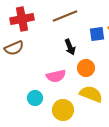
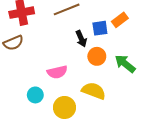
black arrow: (70, 47) -> (81, 39), moved
orange circle: (86, 68) -> (97, 56), moved

